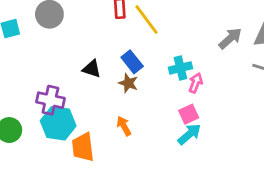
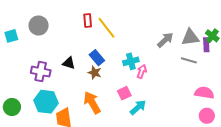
purple cross: (50, 100) -> (41, 72), moved
pink square: (189, 114) -> (124, 93), moved
orange arrow: (124, 126) -> (92, 103), size x1.6

